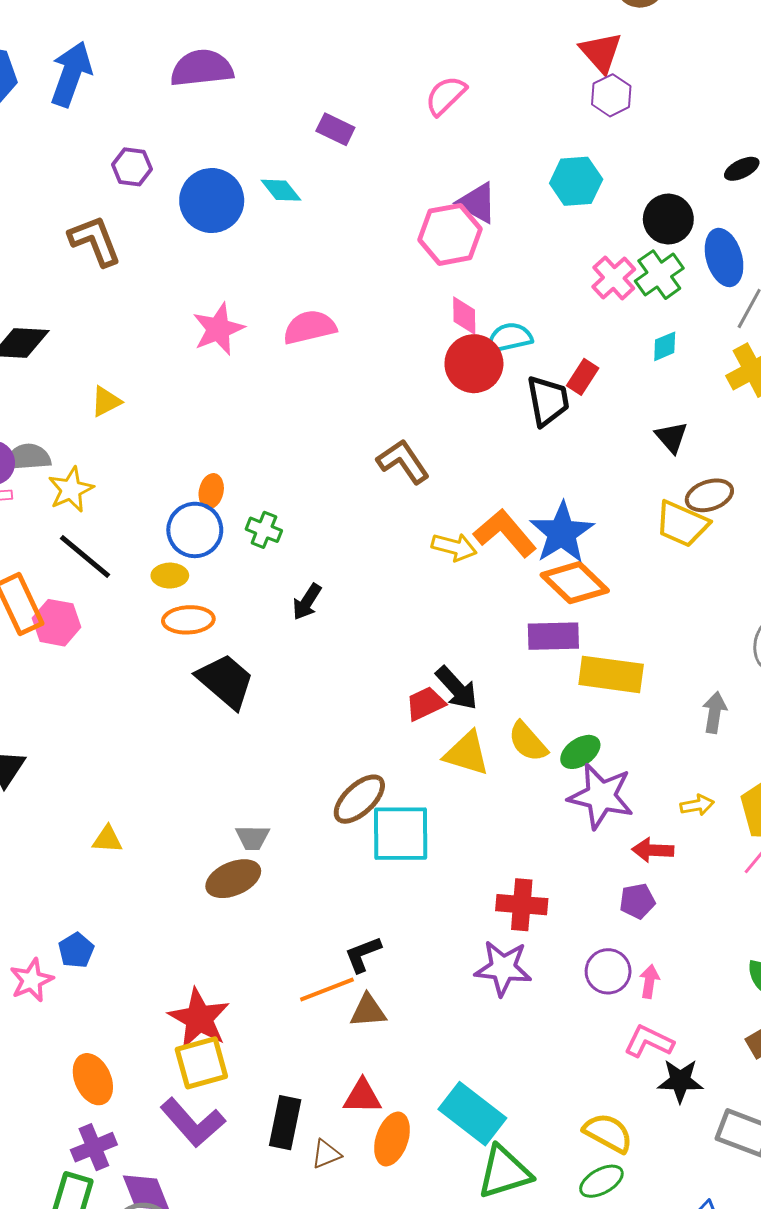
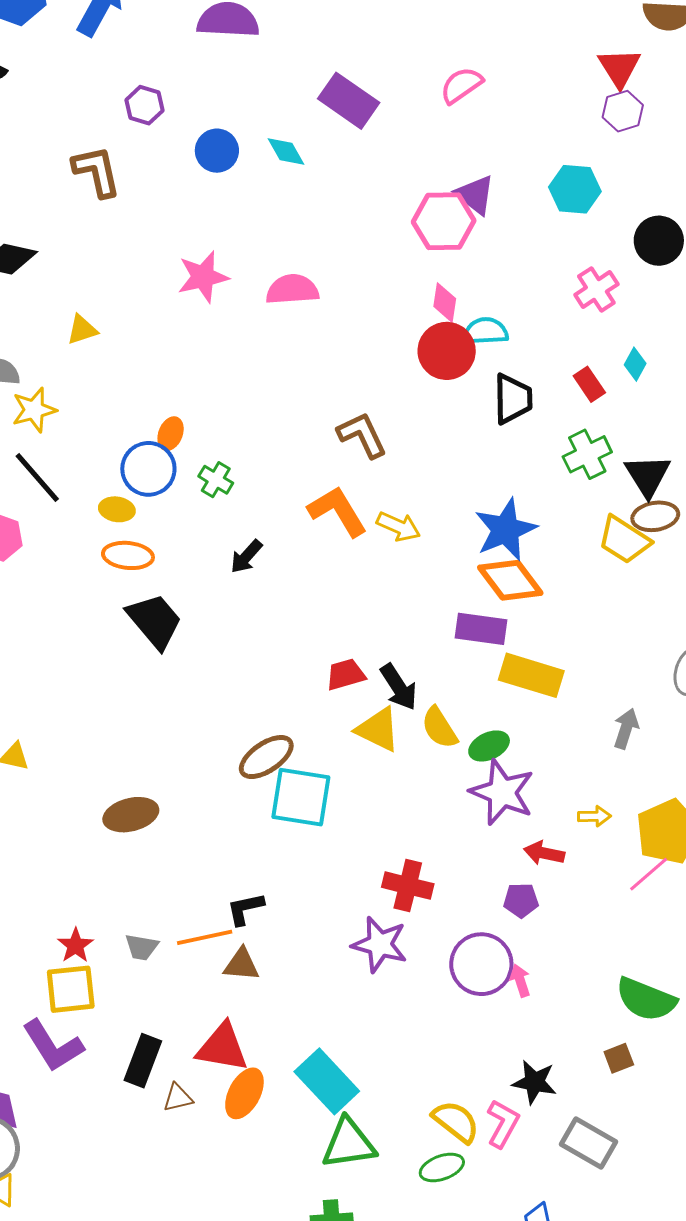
purple rectangle: (335, 129) -> (349, 101), size x1.6
blue circle: (212, 201) -> (217, 151), size x0.7
green cross: (659, 275) -> (587, 454), moved
cyan diamond: (665, 346) -> (635, 364), turned -48
red rectangle: (583, 377) -> (589, 384), moved, turned -76
black triangle: (672, 437) -> (648, 476), moved, size x1.4
orange L-shape: (505, 533) -> (338, 511), moved
black arrow: (457, 688) -> (399, 687), moved
gray trapezoid: (253, 838) -> (142, 947), moved
purple circle: (608, 971) -> (481, 964), size x1.4
pink arrow: (649, 981) -> (520, 981), turned -36
red star: (199, 1018) -> (75, 945), size x0.6
pink L-shape: (649, 1041) -> (503, 1124), moved, turned 84
red triangle: (362, 1097) -> (222, 1047), size x1.4

